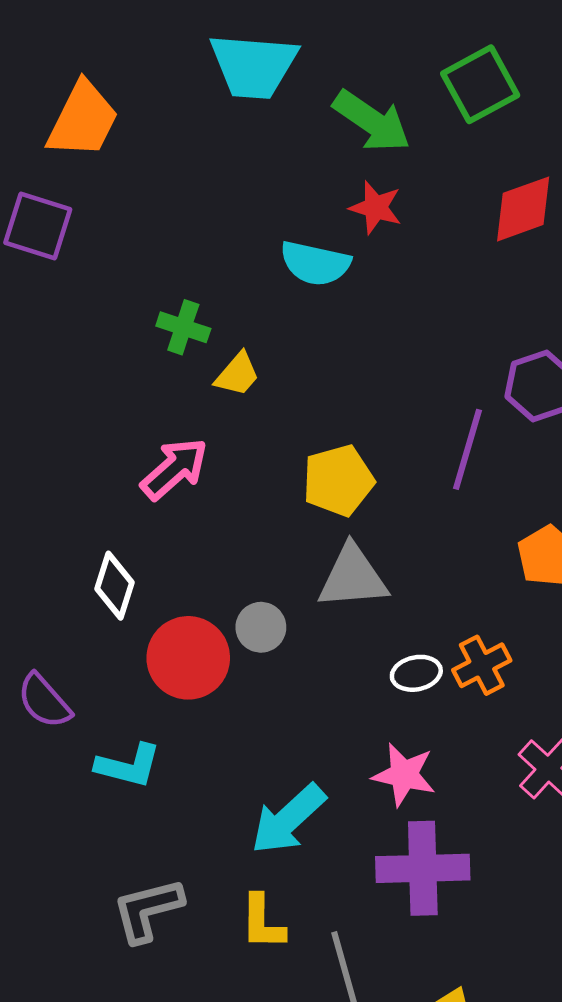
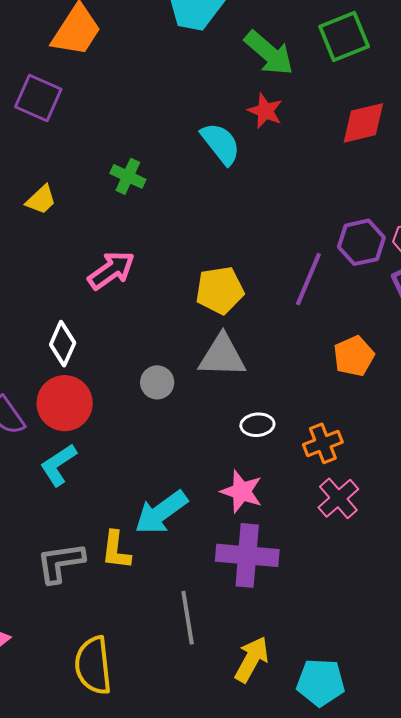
cyan semicircle: (315, 263) -> (221, 144), turned -147
yellow trapezoid: (237, 374) -> (41, 200), moved
red circle: (188, 658) -> (65, 403), moved
orange cross: (482, 665) -> (323, 443), moved
cyan L-shape: (128, 766) -> (58, 465), turned 126
yellow L-shape: (263, 922) -> (116, 550), moved

